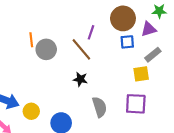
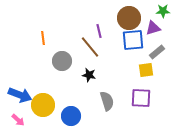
purple line: (91, 32) -> (99, 31), turned -32
blue square: (127, 42) -> (133, 40), size x1.6
gray circle: (46, 49) -> (62, 61), moved
yellow circle: (31, 111) -> (43, 105), size x1.5

